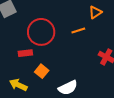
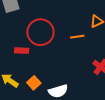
orange square: (42, 71) -> (34, 83), moved

